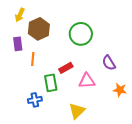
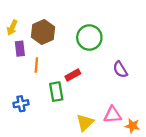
yellow arrow: (20, 15) -> (12, 28), moved
pink triangle: (87, 81) -> (113, 115), moved
orange star: (120, 90) -> (132, 126), moved
blue cross: (35, 100) -> (21, 104), moved

